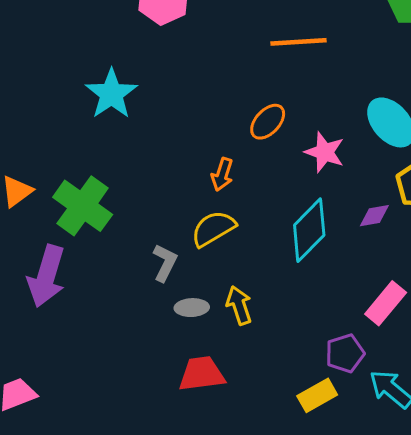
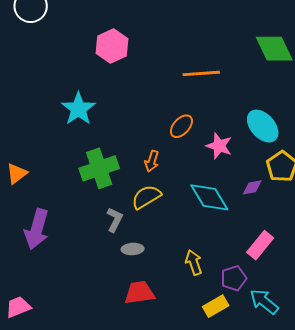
green cross: (83, 206) -> (99, 168), moved, turned 36
cyan diamond: (309, 230) -> (209, 197), turned -75
yellow arrow: (239, 305) -> (194, 262), moved

